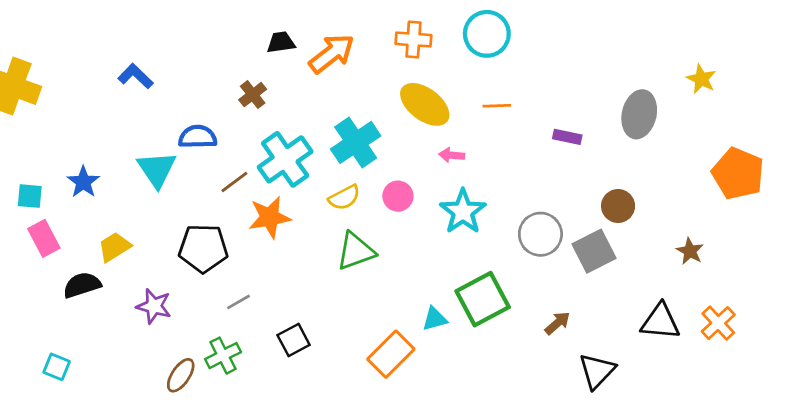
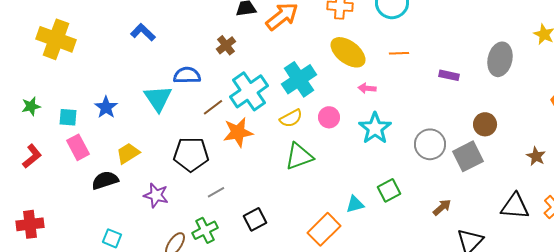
green square: (483, 299) -> (389, 190), size x0.6
cyan square: (57, 367) -> (112, 238), moved

